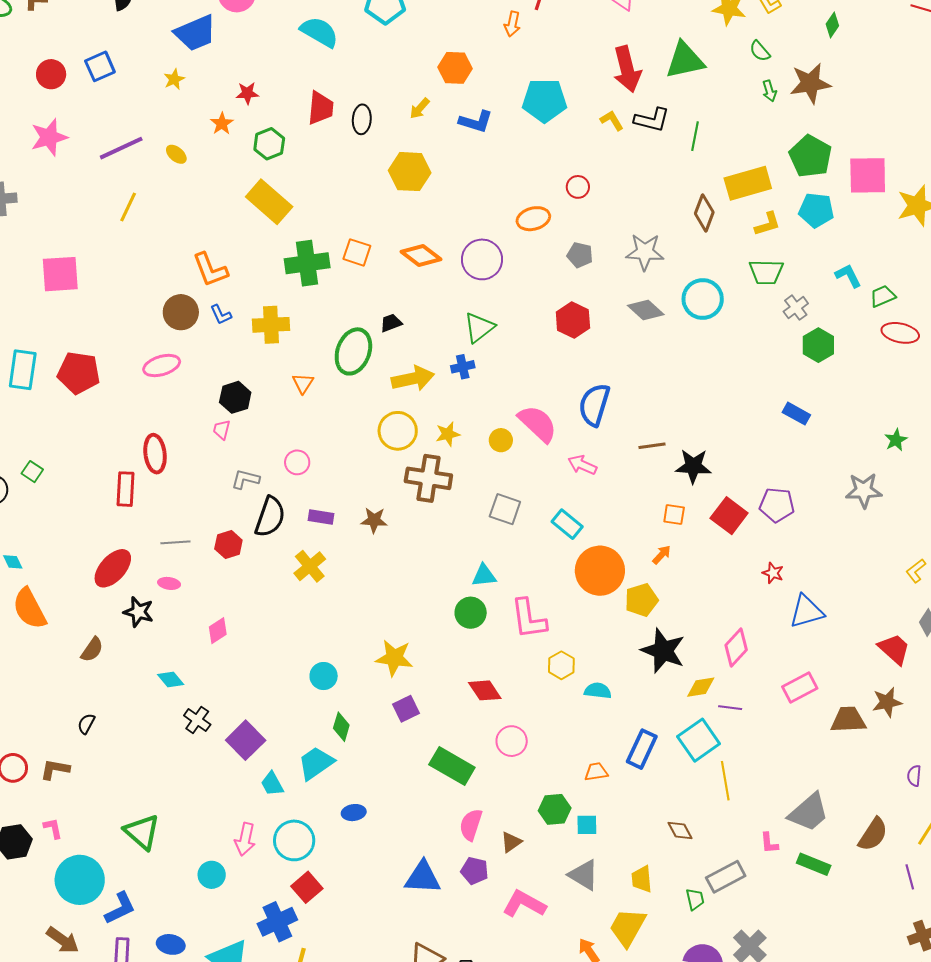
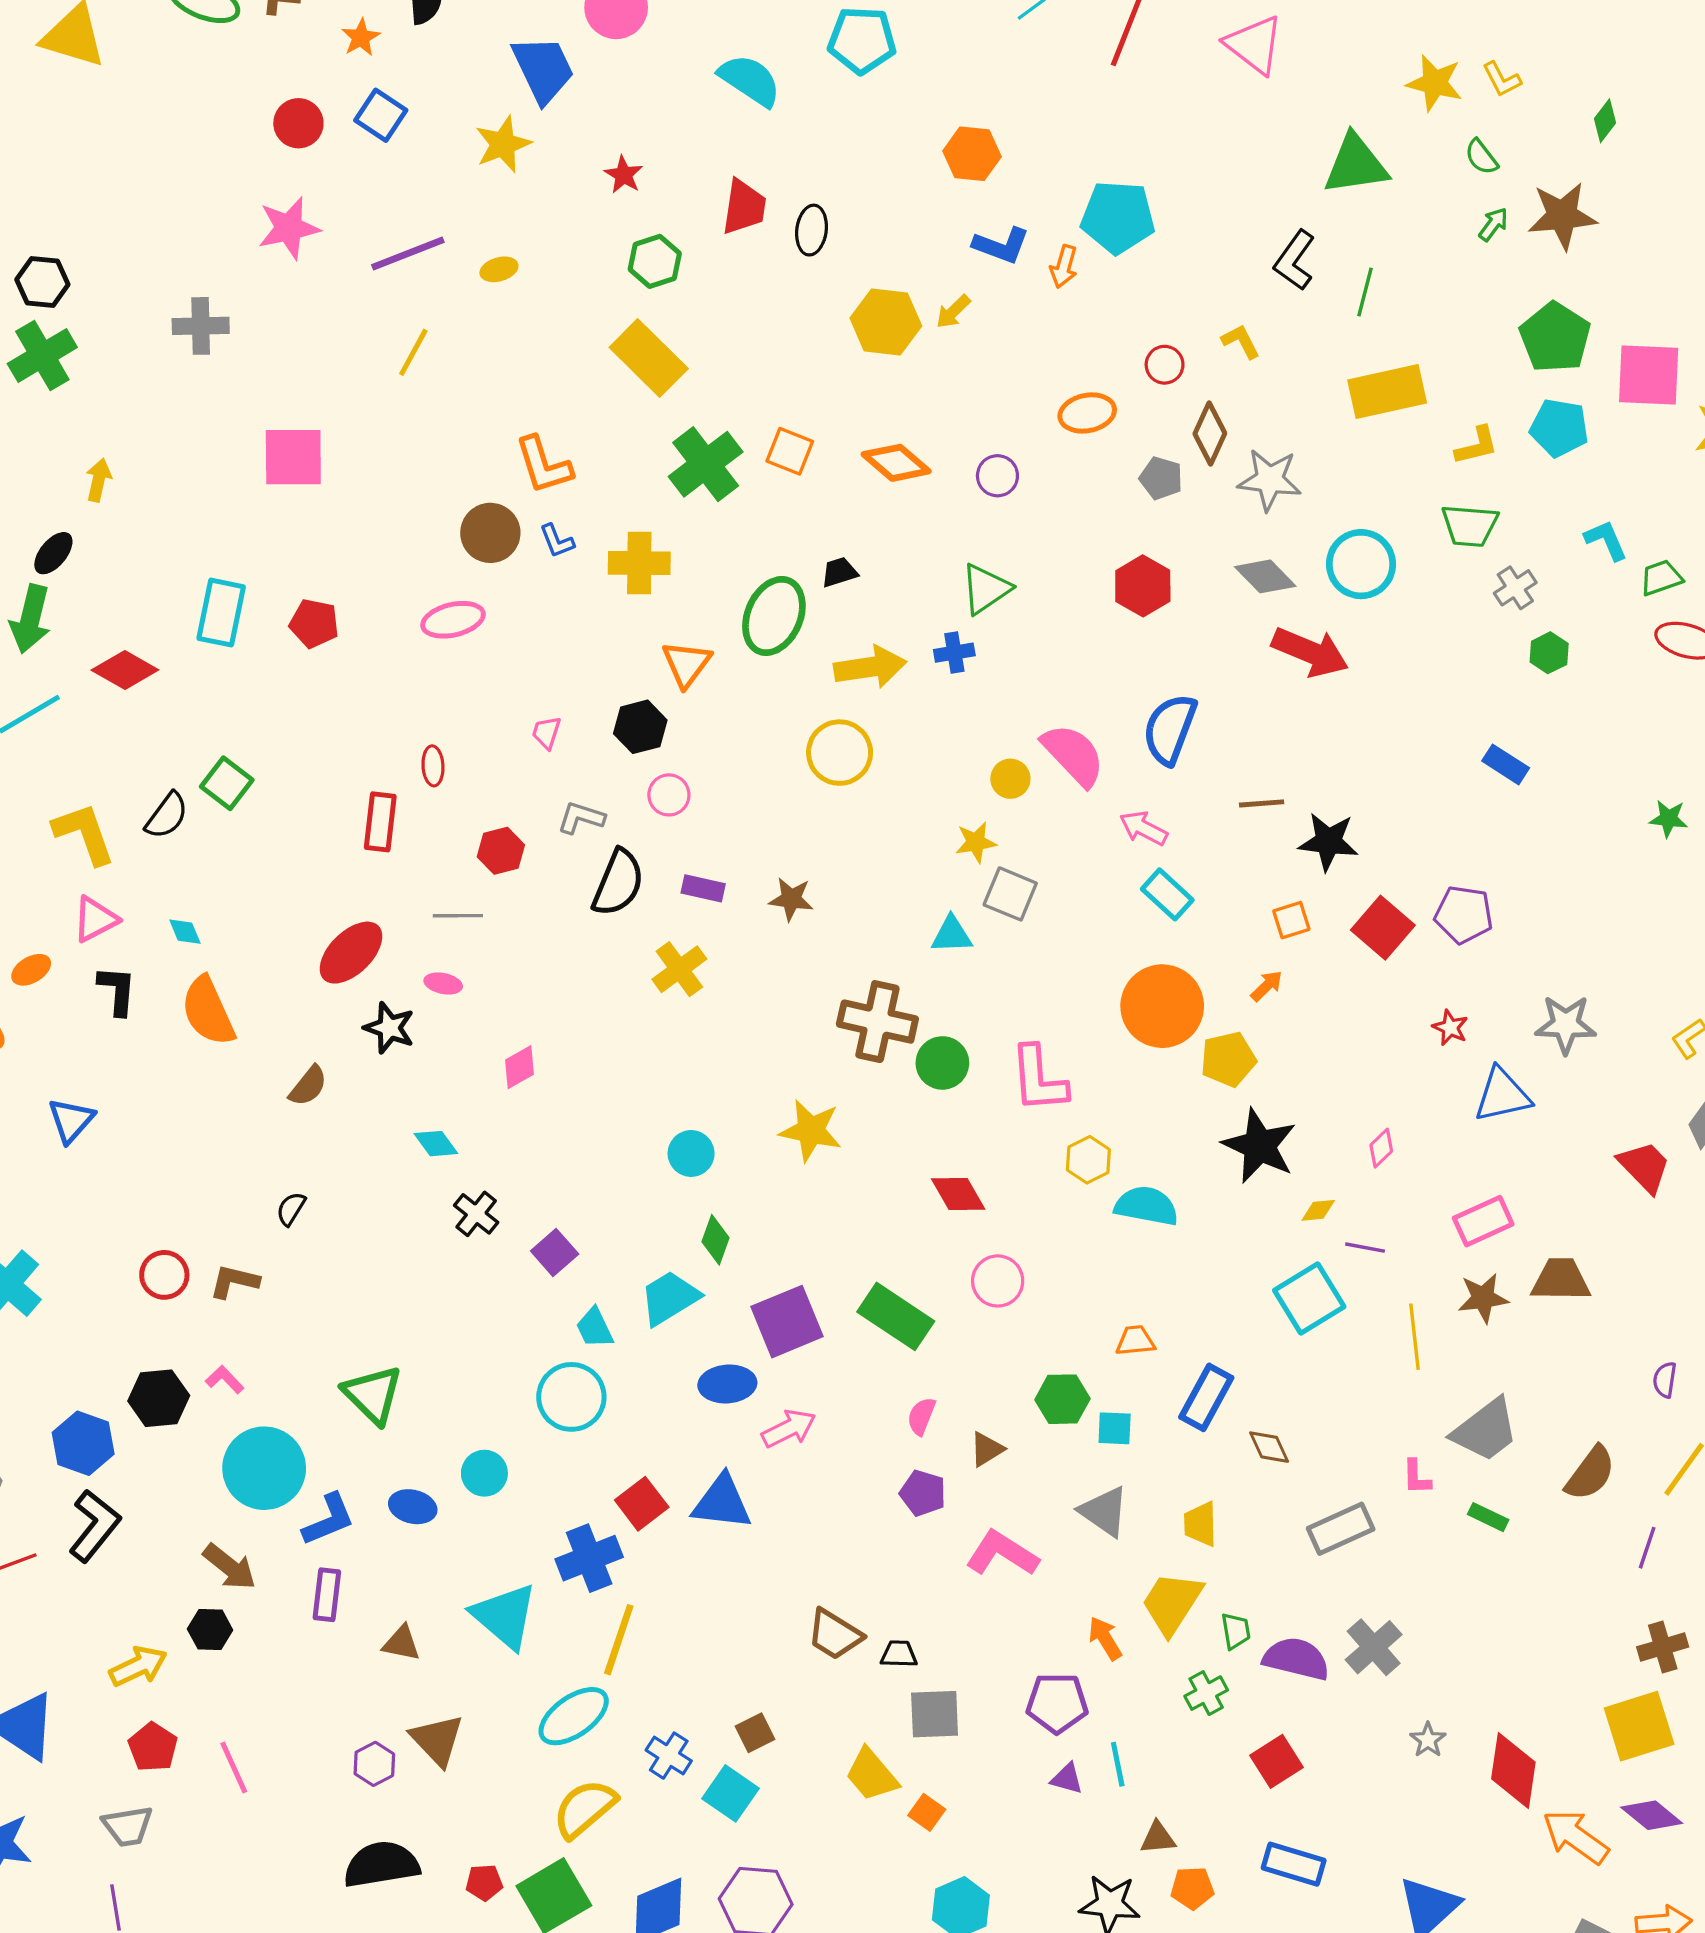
orange arrow: (512, 24) -> (1064, 267), moved
blue trapezoid: (195, 33) -> (543, 69), turned -96
blue square: (100, 66) -> (381, 115), turned -36
red arrow: (627, 69) -> (1310, 652), moved, turned -57
yellow star: (174, 79) -> (503, 144), size x1.6
green arrow: (769, 91) -> (1493, 224), turned -130
red star: (247, 93) -> (624, 175), turned 30
yellow arrow: (420, 108) -> (953, 312), moved
yellow L-shape: (612, 120) -> (1241, 341), moved
black L-shape: (652, 120) -> (1295, 260), turned 108
orange star: (222, 124) -> (361, 38), moved
yellow ellipse: (176, 154) -> (499, 269), turned -60
yellow rectangle: (748, 183) -> (1387, 392), moved
brown diamond: (704, 213) -> (1210, 434), moved
purple circle: (482, 259) -> (997, 476), size x0.6
green cross: (307, 263) -> (706, 464), turned -33
green hexagon: (818, 345) -> (1549, 653), size x0.7
red pentagon: (79, 373) -> (314, 623), size x0.7
orange triangle: (303, 383) -> (687, 664), size x1.4
black hexagon: (235, 397) -> (640, 727), moved
yellow star: (448, 434) -> (976, 842), moved
green star: (896, 440) -> (1669, 819), turned 30
red ellipse: (155, 454) -> (433, 766), size x0.6
green square: (32, 472) -> (227, 783), size x1.4
brown cross: (428, 478) -> (877, 1022), moved
gray star: (864, 490) -> (1566, 1024), moved
orange square: (674, 514) -> (1291, 920), turned -30
cyan rectangle: (567, 524) -> (1167, 894), moved
red hexagon: (228, 544) -> (501, 851), moved
cyan triangle: (484, 575) -> (952, 935), moved
pink diamond: (736, 648) -> (1381, 1148), size x0.6
yellow diamond: (701, 687) -> (1318, 1210), size x0.7
cyan semicircle: (598, 691) -> (1146, 1206), size x1.4
brown star: (887, 702) -> (1483, 1298), moved
purple square: (406, 709) -> (787, 1322), moved, size x1.6
purple square: (246, 740) -> (555, 1253), size x0.7
blue rectangle: (642, 749) -> (1206, 1397), moved
yellow line: (725, 781) -> (1414, 1337), moved
blue ellipse: (354, 813) -> (727, 1384), size x1.4
pink semicircle: (471, 825) -> (921, 1416), size x0.7
pink L-shape: (53, 828) -> (225, 1380), turned -35
pink arrow: (245, 839) -> (789, 1429), moved, turned -132
cyan circle: (294, 840) -> (571, 1397), moved
green rectangle: (814, 864) -> (1488, 1517), size x0.7
blue triangle: (423, 877) -> (722, 1502), moved
purple line: (910, 877) -> (1647, 1548), turned 30
green trapezoid: (695, 899) -> (1236, 1631), moved
blue ellipse: (171, 944) -> (413, 1507), moved

